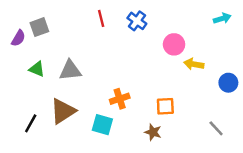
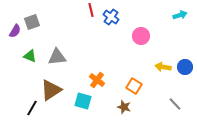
red line: (101, 18) -> (91, 10), moved
yellow arrow: (194, 64) -> (163, 67), moved
orange cross: (120, 99) -> (97, 80), turned -35
orange square: (165, 106) -> (134, 86), turned 35
black line: (31, 123) -> (32, 108), moved

